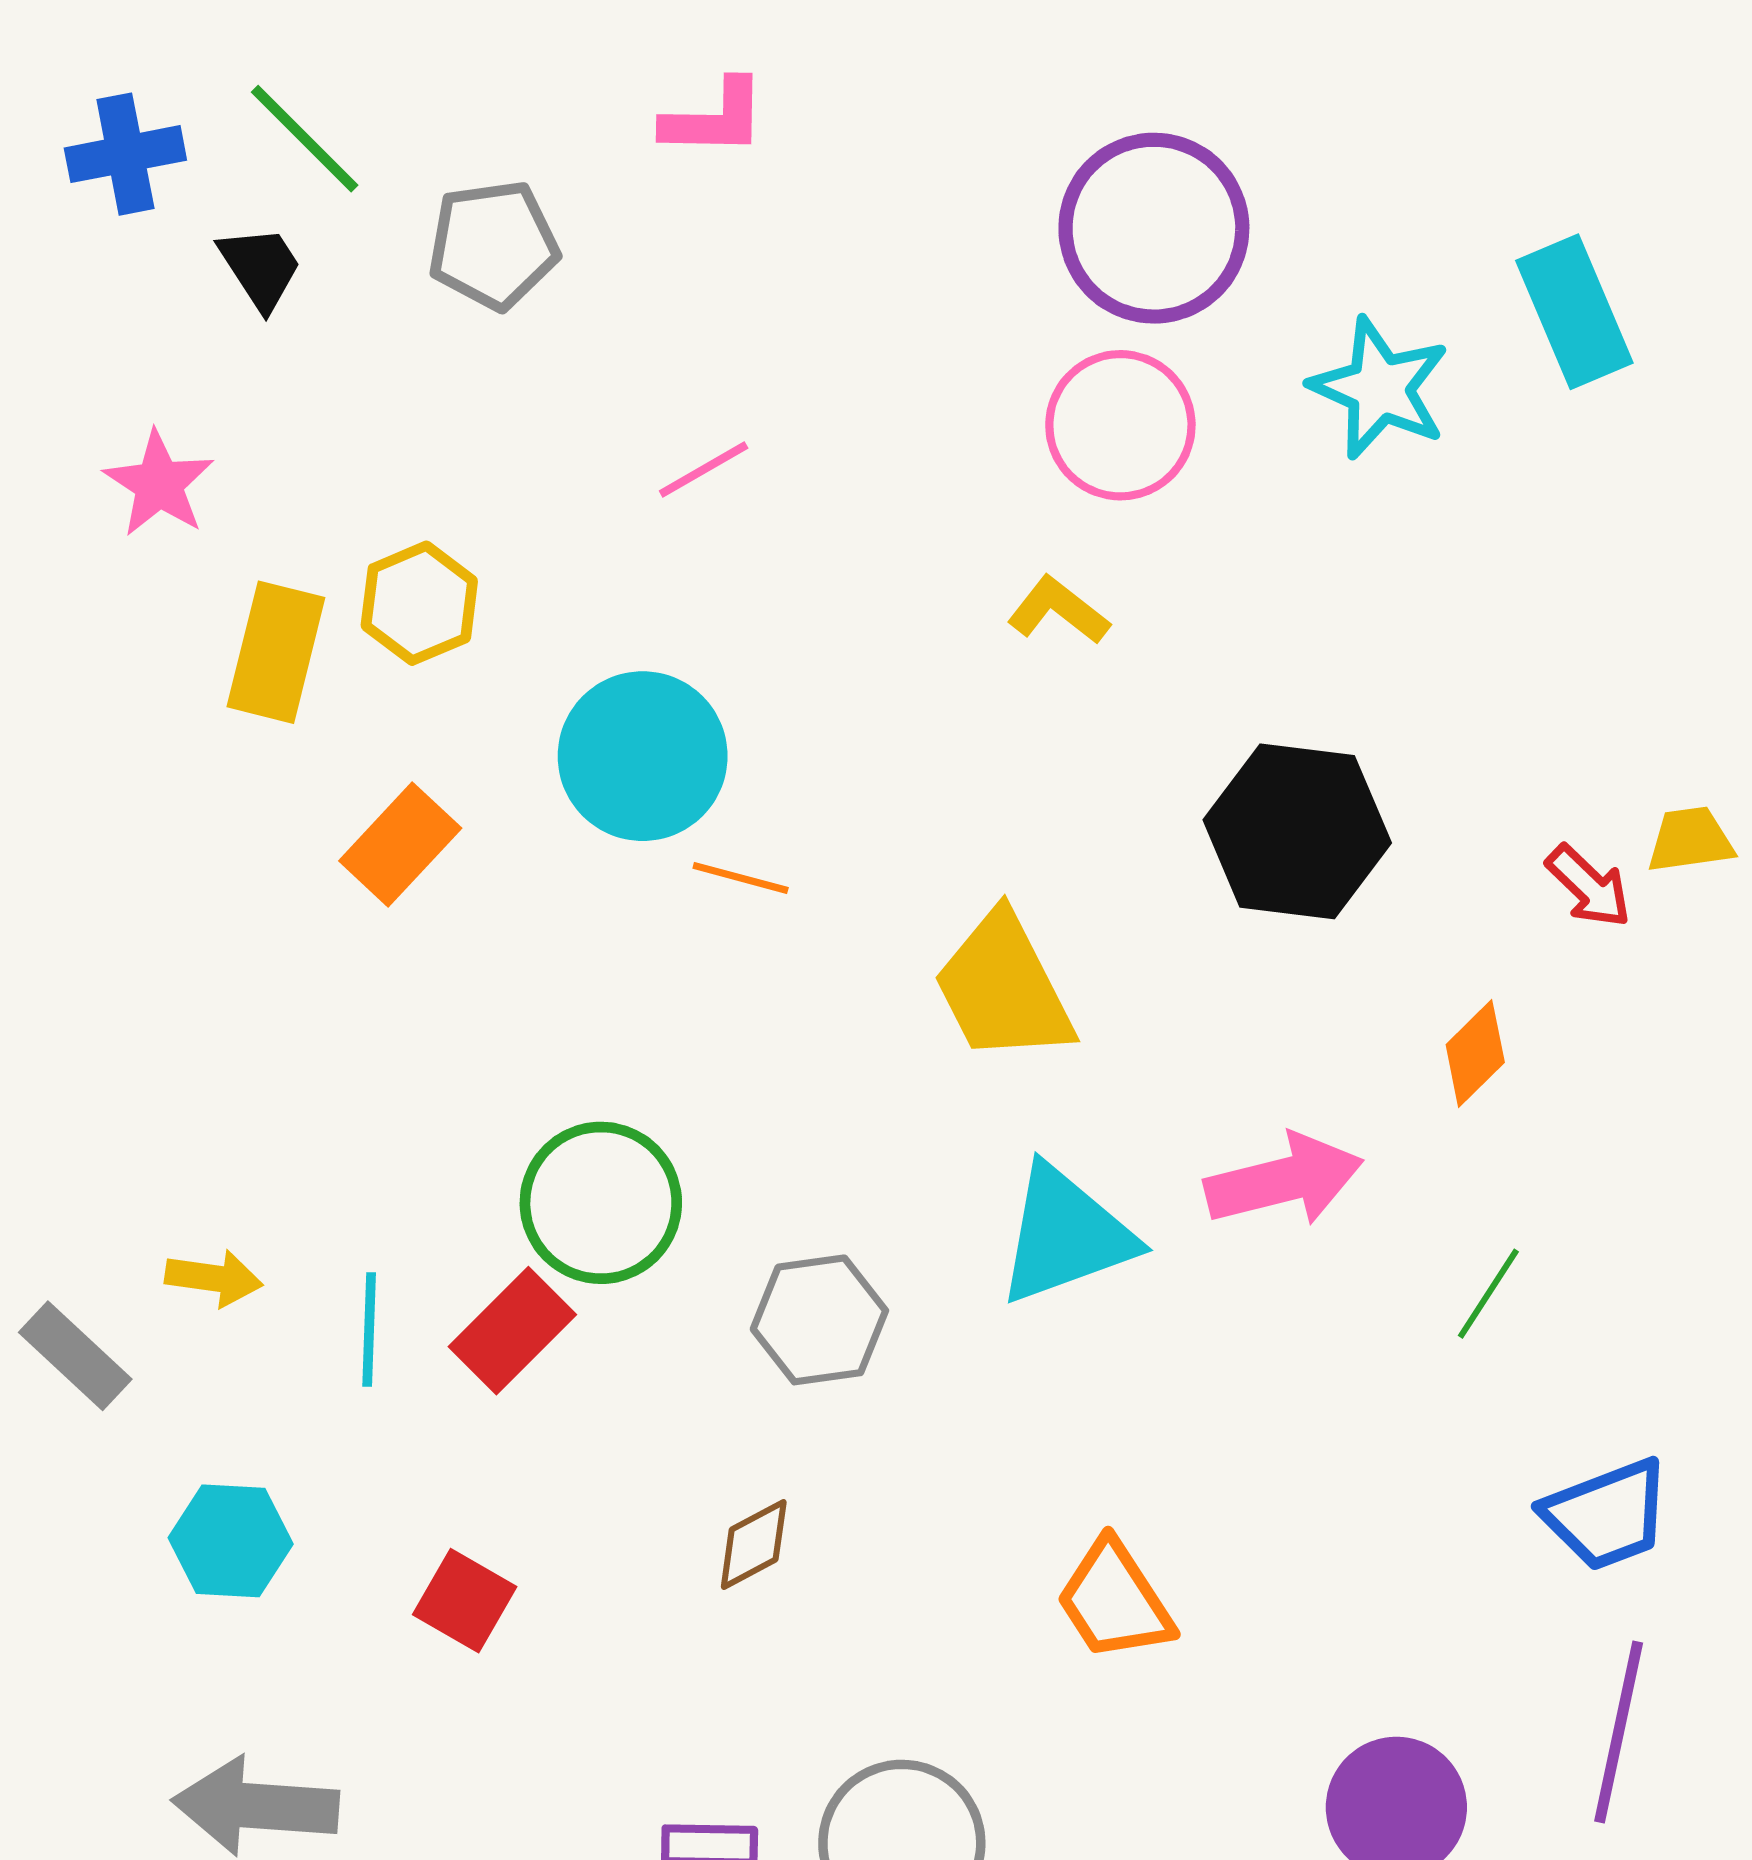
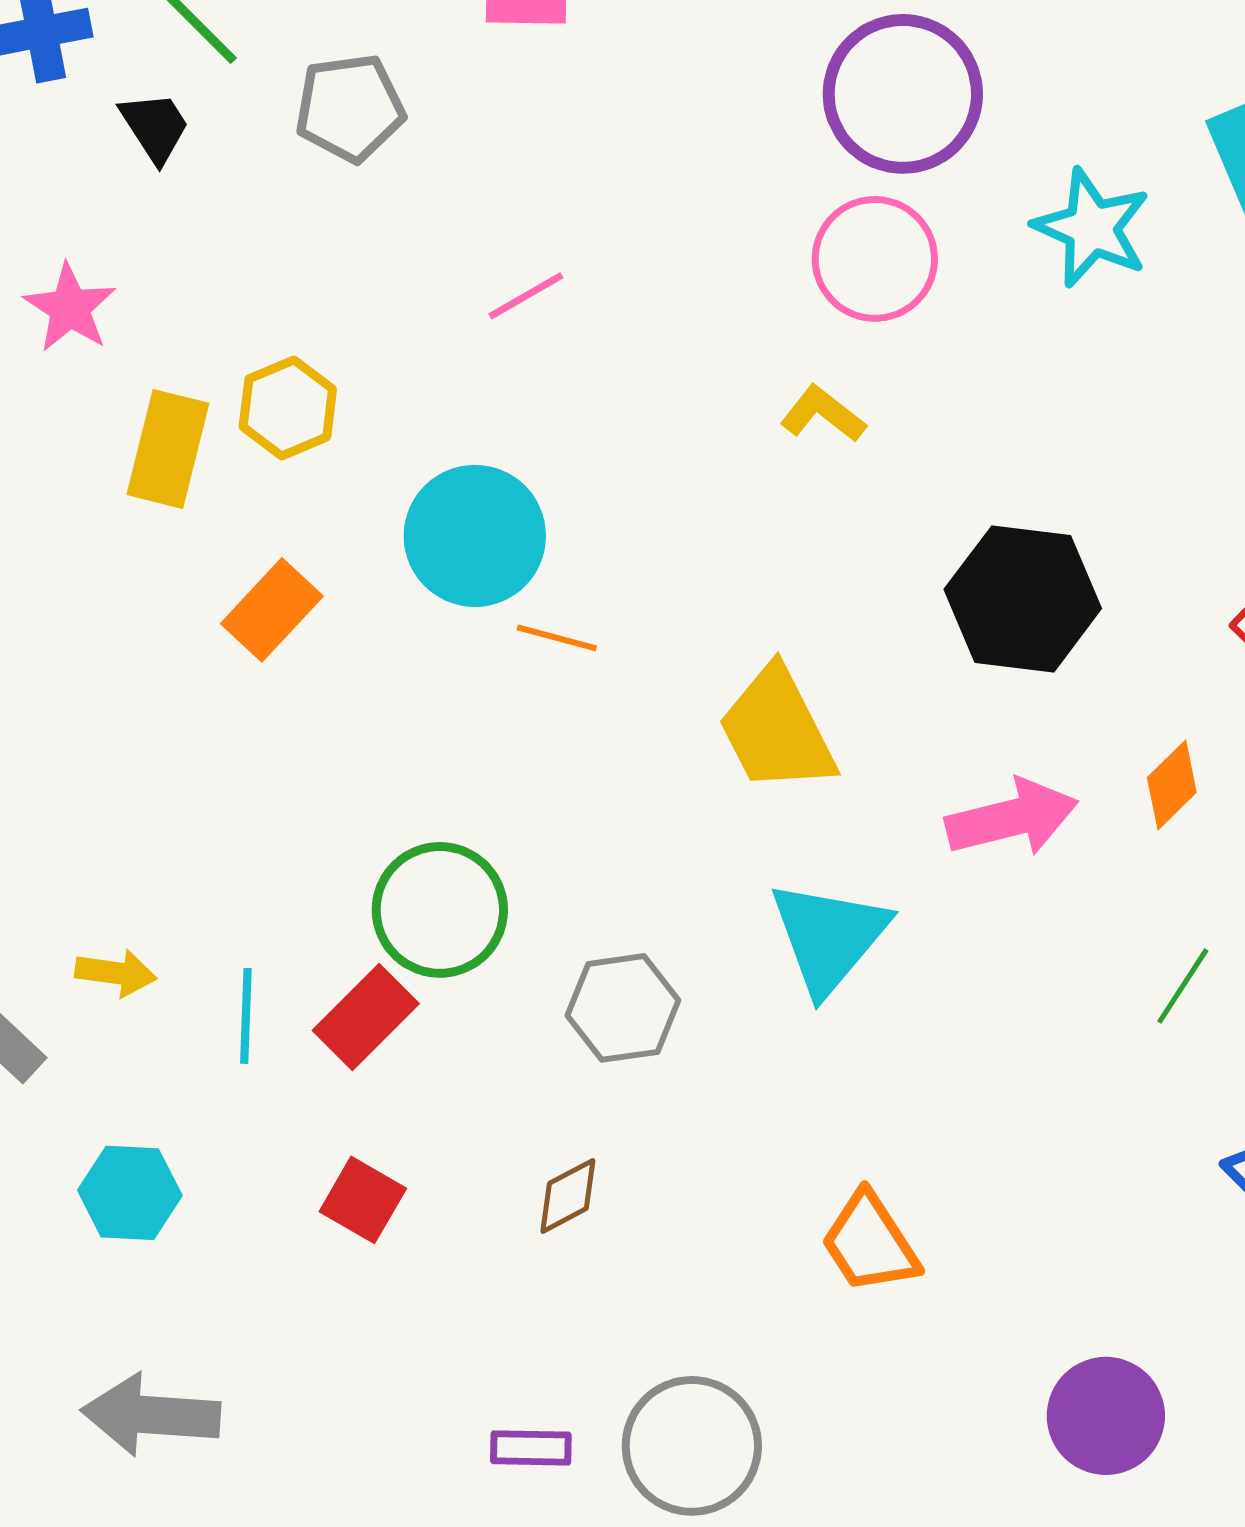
pink arrow: (1284, 1180) -> (1012, 818), moved
cyan triangle: (1065, 1235) -> (829, 937), turned -30
red square: (465, 1601) -> (363, 1200), moved

